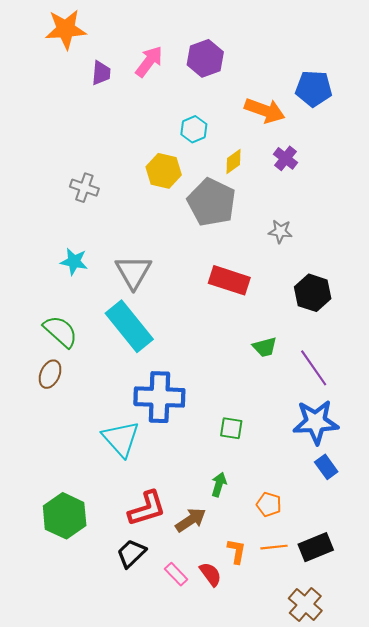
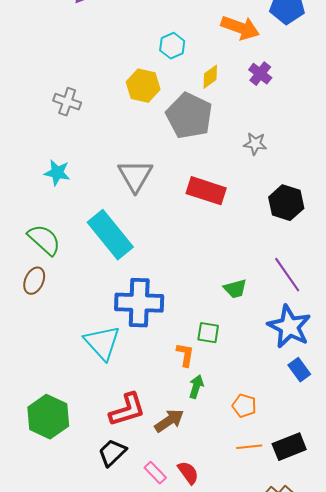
gray triangle: (133, 272) -> (135, 176), moved
green trapezoid: (265, 347) -> (235, 289), moved
blue star: (316, 422) -> (289, 327), turned 30
orange L-shape: (237, 551) -> (185, 355), moved

